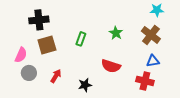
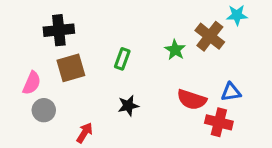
brown cross: (151, 35) -> (210, 36), moved
red semicircle: (111, 66) -> (192, 100), moved
red arrow: (56, 76) -> (85, 133), moved
black star: (85, 85) -> (128, 106), moved

